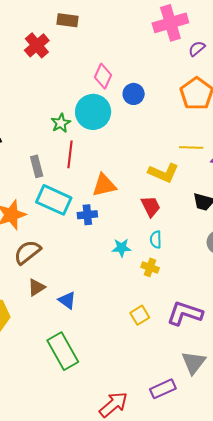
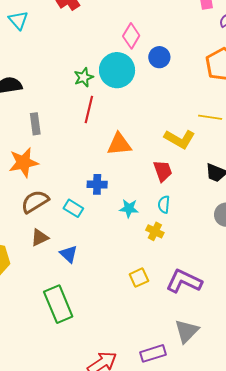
gray rectangle: (37, 166) -> (35, 124), moved
cyan rectangle: (54, 200) -> (73, 208), moved, size x0.6
blue cross: (87, 215) -> (97, 184), moved

